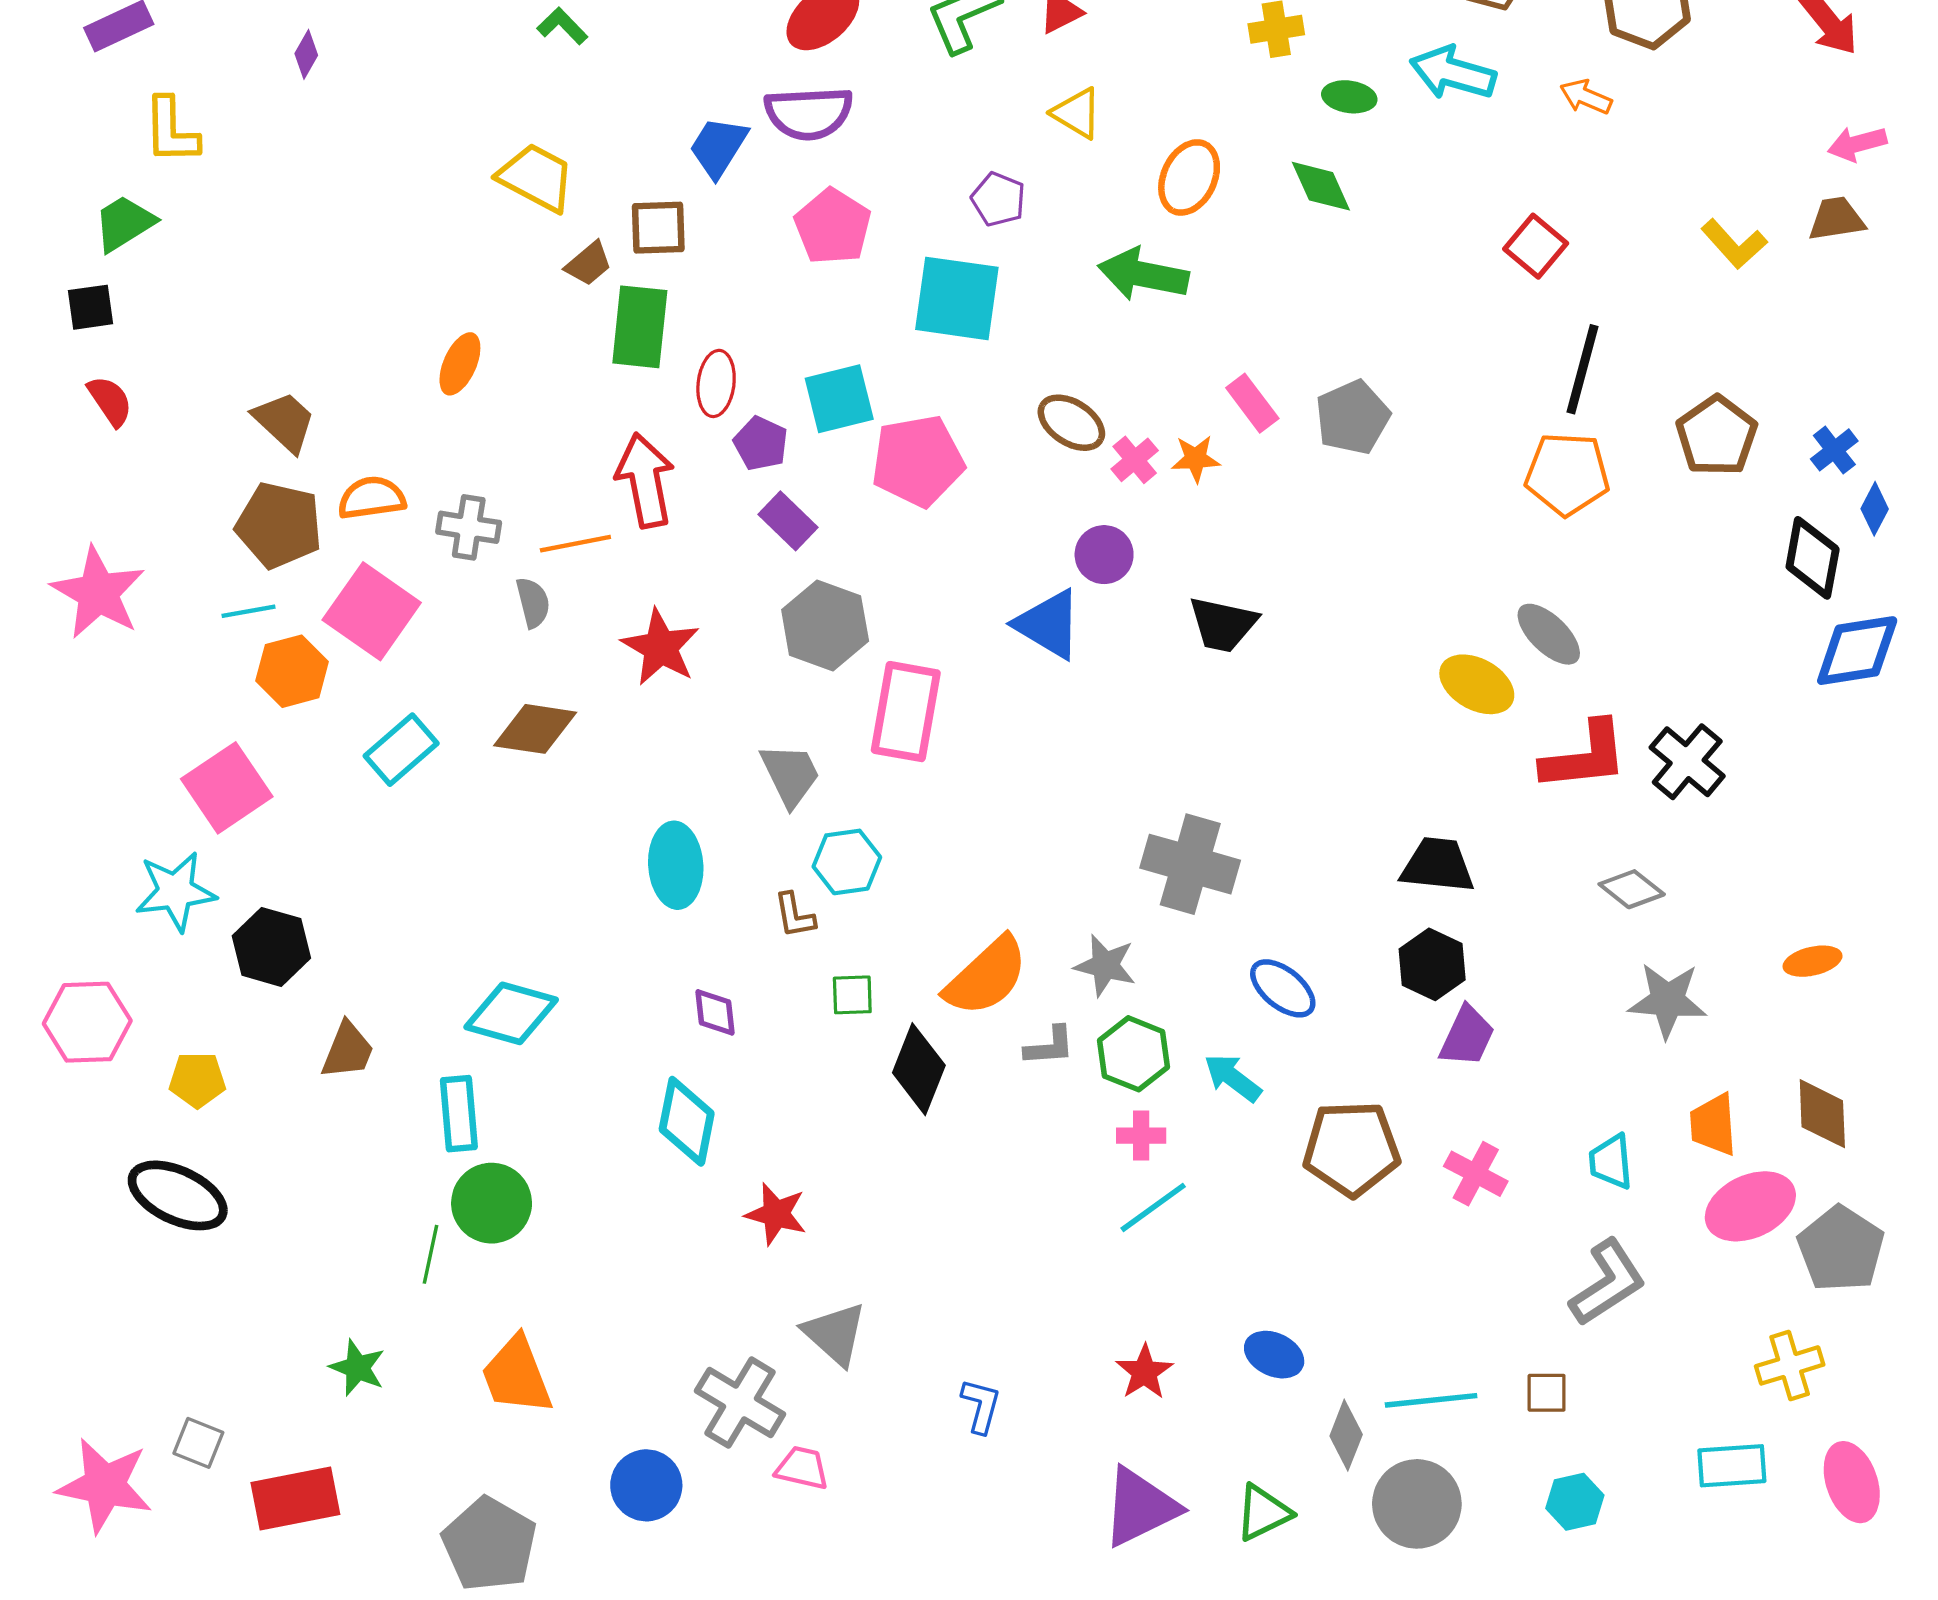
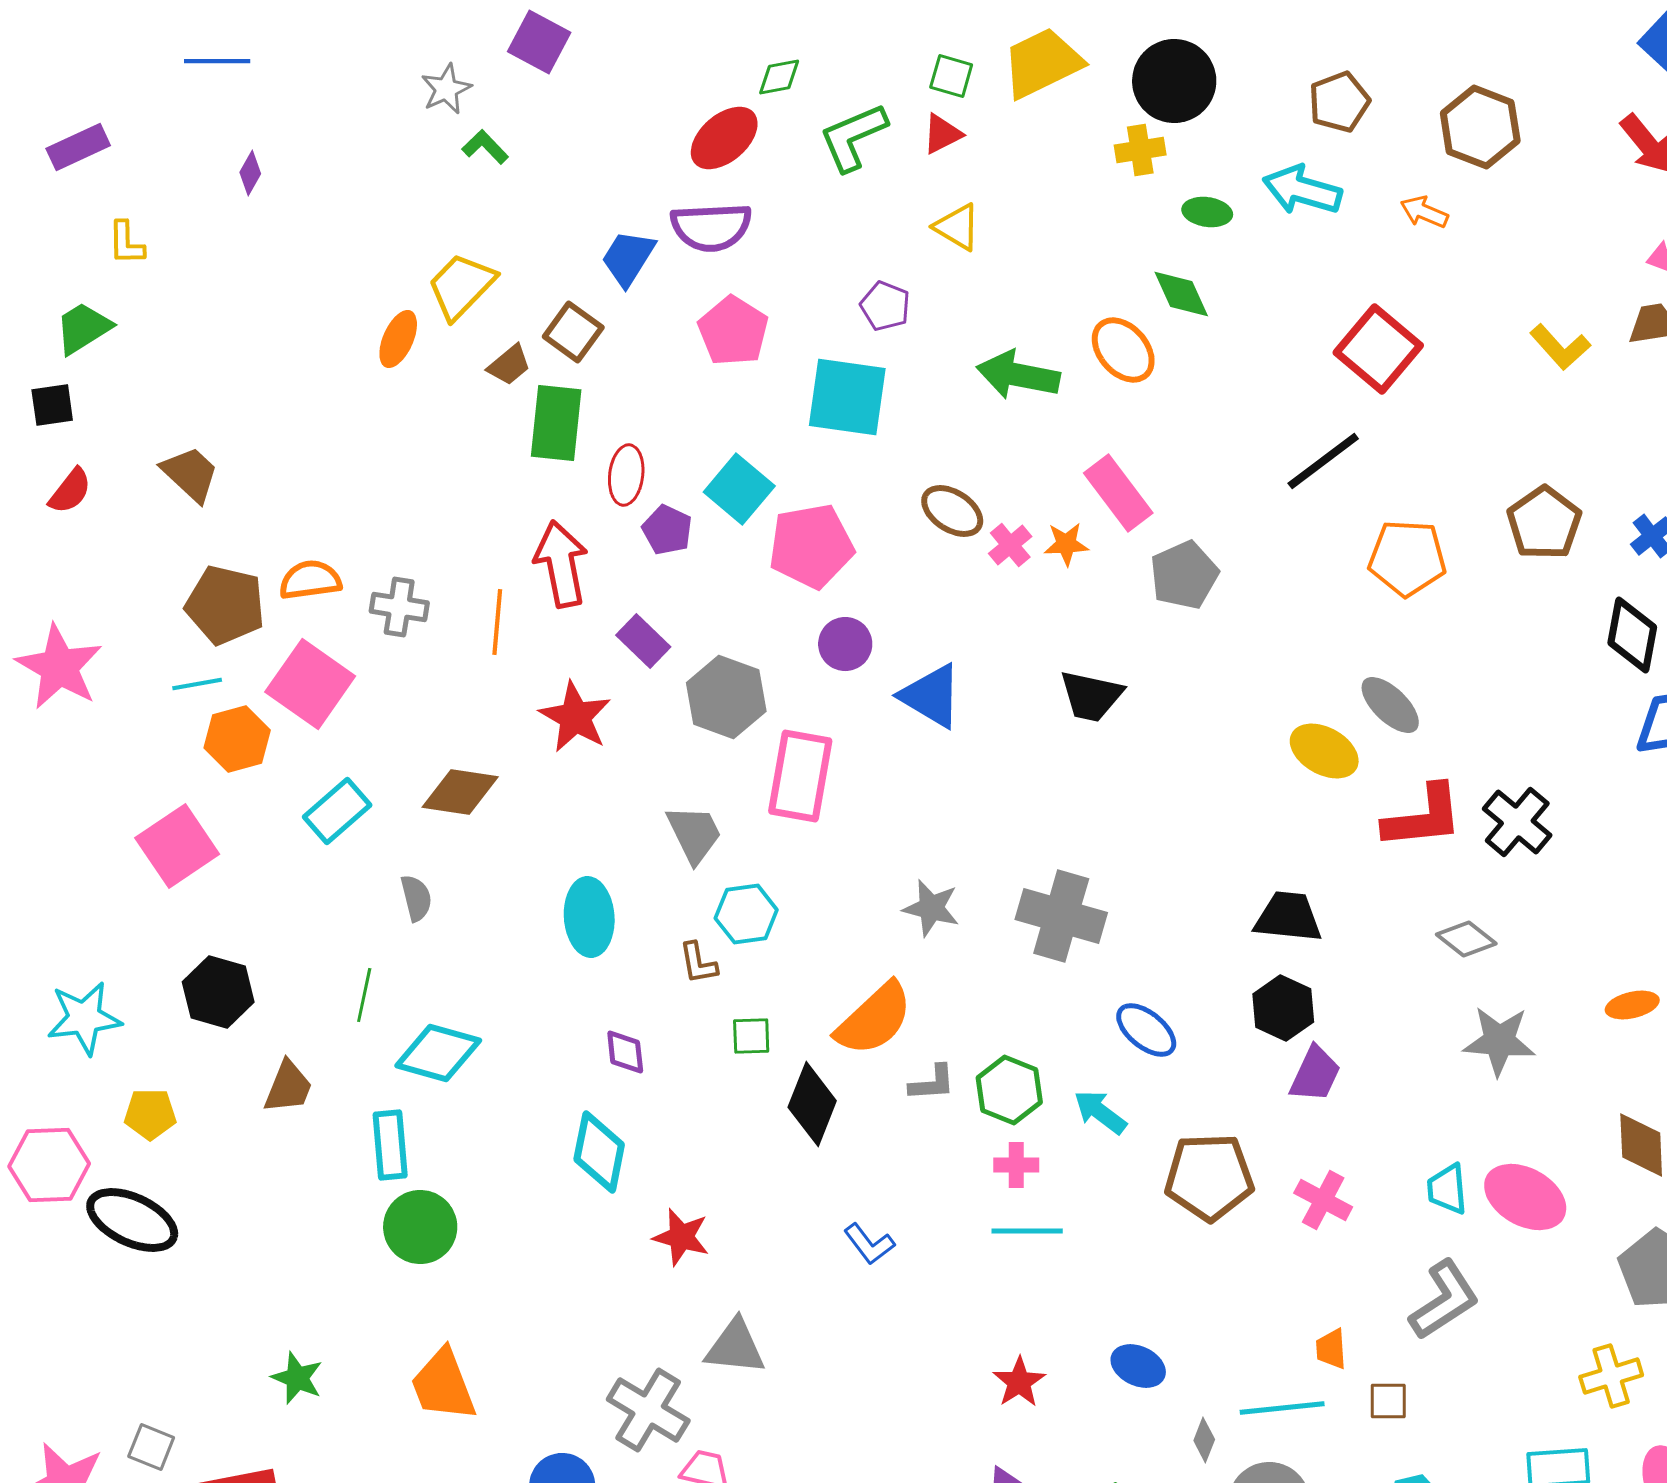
yellow L-shape: (171, 131) -> (126, 243), size x0.7
yellow trapezoid: (536, 177) -> (461, 286), turned -74
orange ellipse: (1189, 177) -> (1123, 350), moved, turned -66
brown square: (658, 228) -> (573, 332), turned 38
red square: (1536, 246) -> (1378, 349), size x1.5
orange ellipse: (460, 364) -> (398, 339), moved
black line: (1583, 369) -> (1323, 461), moved, turned 38
cyan square: (839, 399) -> (739, 489), turned -36
red semicircle: (110, 401) -> (70, 491), turned 72
pink rectangle: (1252, 403) -> (1118, 493), size x1.4
gray pentagon: (1353, 417) -> (1184, 575), moved
brown trapezoid: (284, 422) -> (190, 474), moved
purple rectangle: (788, 521) -> (643, 641), moved
orange line: (575, 544) -> (497, 622), turned -74
purple circle: (1104, 555) -> (845, 644), moved
gray semicircle: (533, 603) -> (416, 898), moved
cyan star: (175, 891) -> (84, 1018), moved
gray star: (1105, 965) -> (931, 908), moved
pink hexagon: (87, 1022) -> (49, 1165), moved
orange trapezoid: (1713, 1125) -> (1331, 1349), moved, size x0.7
pink ellipse: (1750, 1206) -> (1525, 1197), moved, turned 54
cyan line: (1153, 1207) -> (1027, 1231), turned 36
green line: (431, 1254) -> (364, 995), moved
gray triangle: (835, 1334) -> (735, 1347), turned -36
blue L-shape: (981, 1406) -> (869, 1244), moved, turned 128
gray diamond: (1346, 1435) -> (1204, 1440), size x0.7

